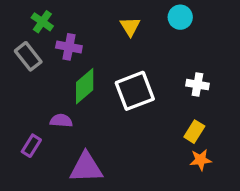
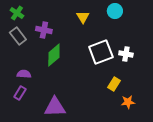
green cross: (42, 22) -> (17, 13), moved
white square: (135, 91) -> (101, 52), moved
purple semicircle: (61, 121) -> (24, 74), moved
yellow rectangle: (194, 132) -> (114, 84), moved

